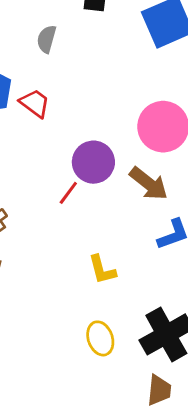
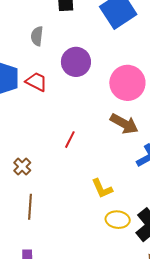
purple circle: (93, 162) -> (76, 62), moved
yellow ellipse: (100, 338) -> (118, 220), moved, turned -55

